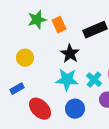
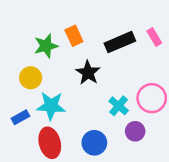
green star: (37, 20) -> (46, 46), moved
cyan star: (67, 80) -> (51, 106), moved
red ellipse: (40, 109) -> (50, 143), turned 30

